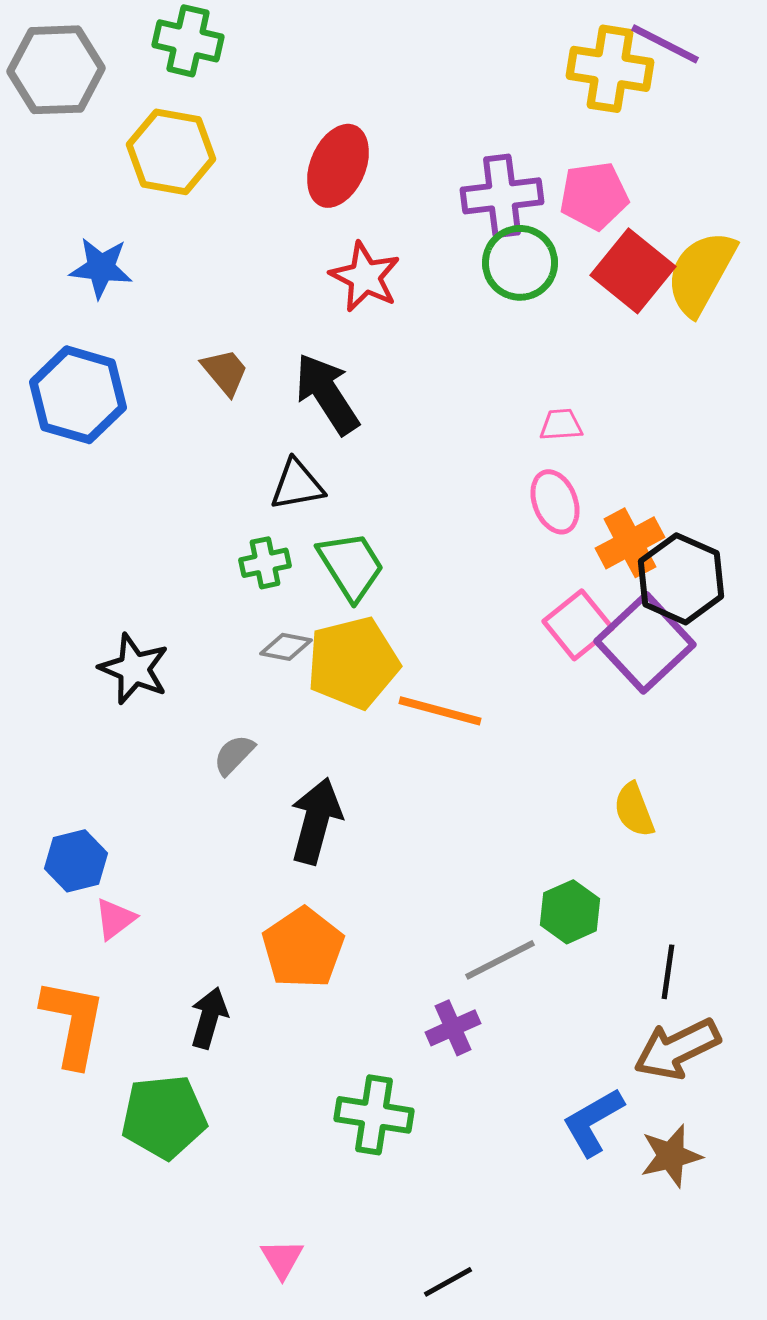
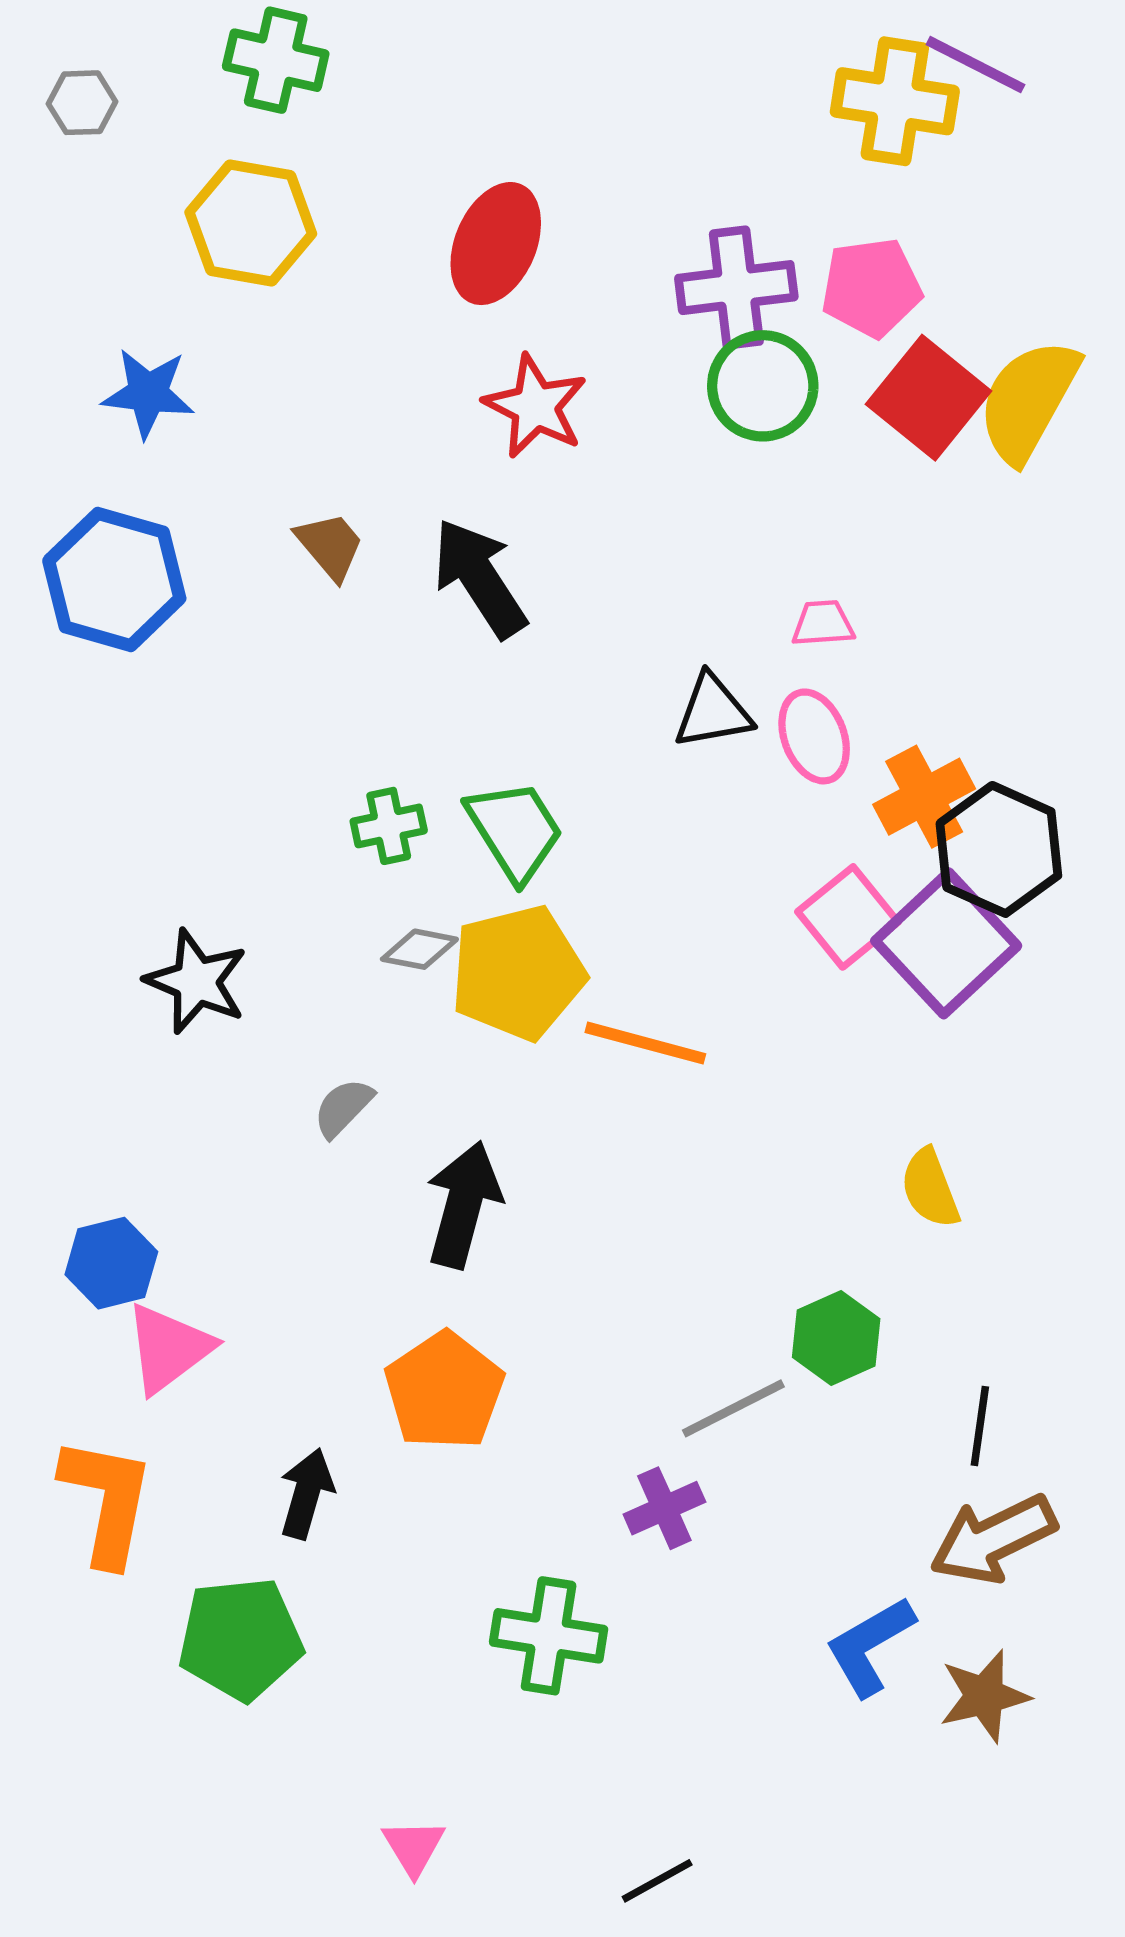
gray hexagon: (56, 70) -> (82, 103), size x0.5
black triangle: (297, 485) -> (713, 712), moved
pink triangle: (115, 919) -> (169, 1348), size x1.5

